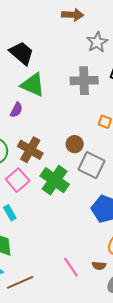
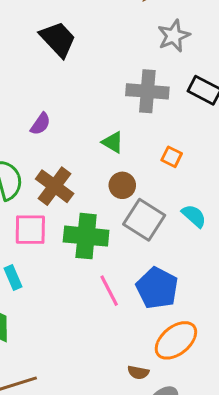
green triangle: (33, 85) -> (113, 142), moved, size x0.6
pink square: (18, 180) -> (30, 230), turned 35
green cross: (55, 180) -> (86, 236), turned -36
pink line: (71, 267) -> (109, 291), moved

